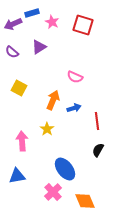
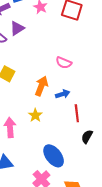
purple triangle: (39, 47) -> (17, 28), moved
red line: (97, 121) -> (77, 113), moved

